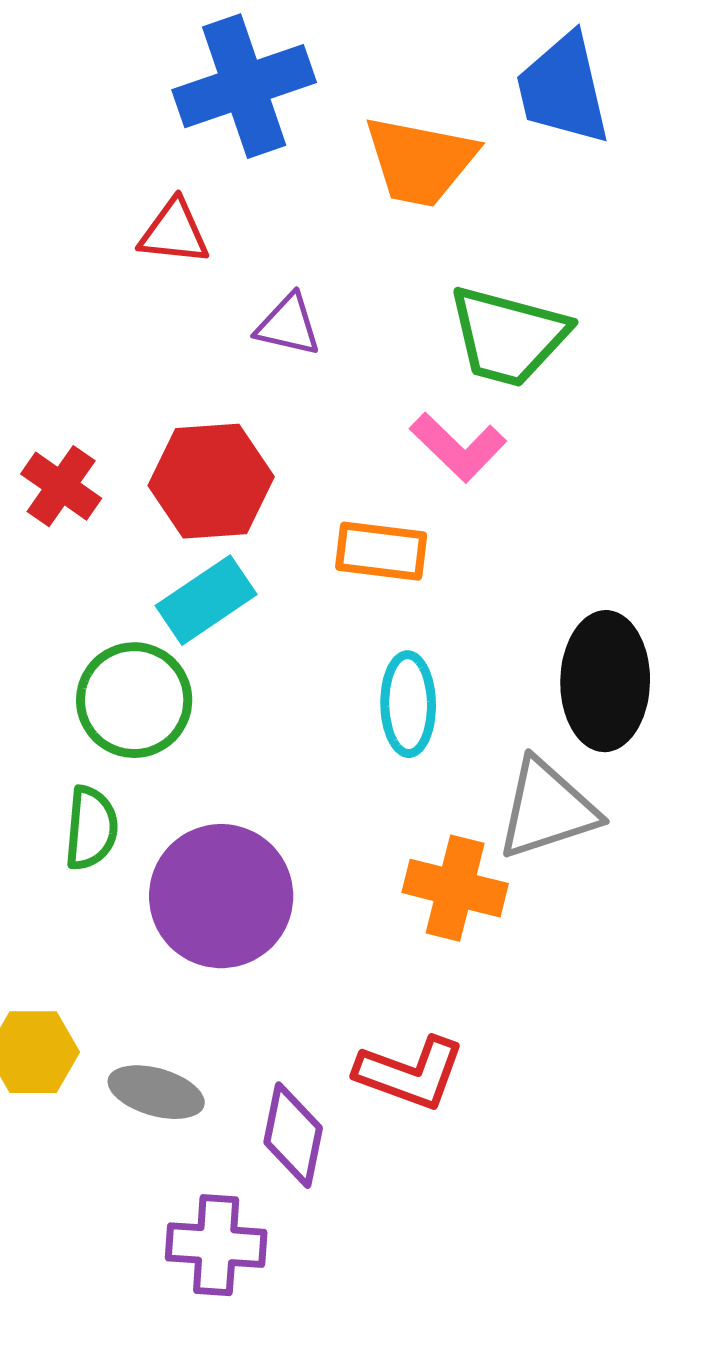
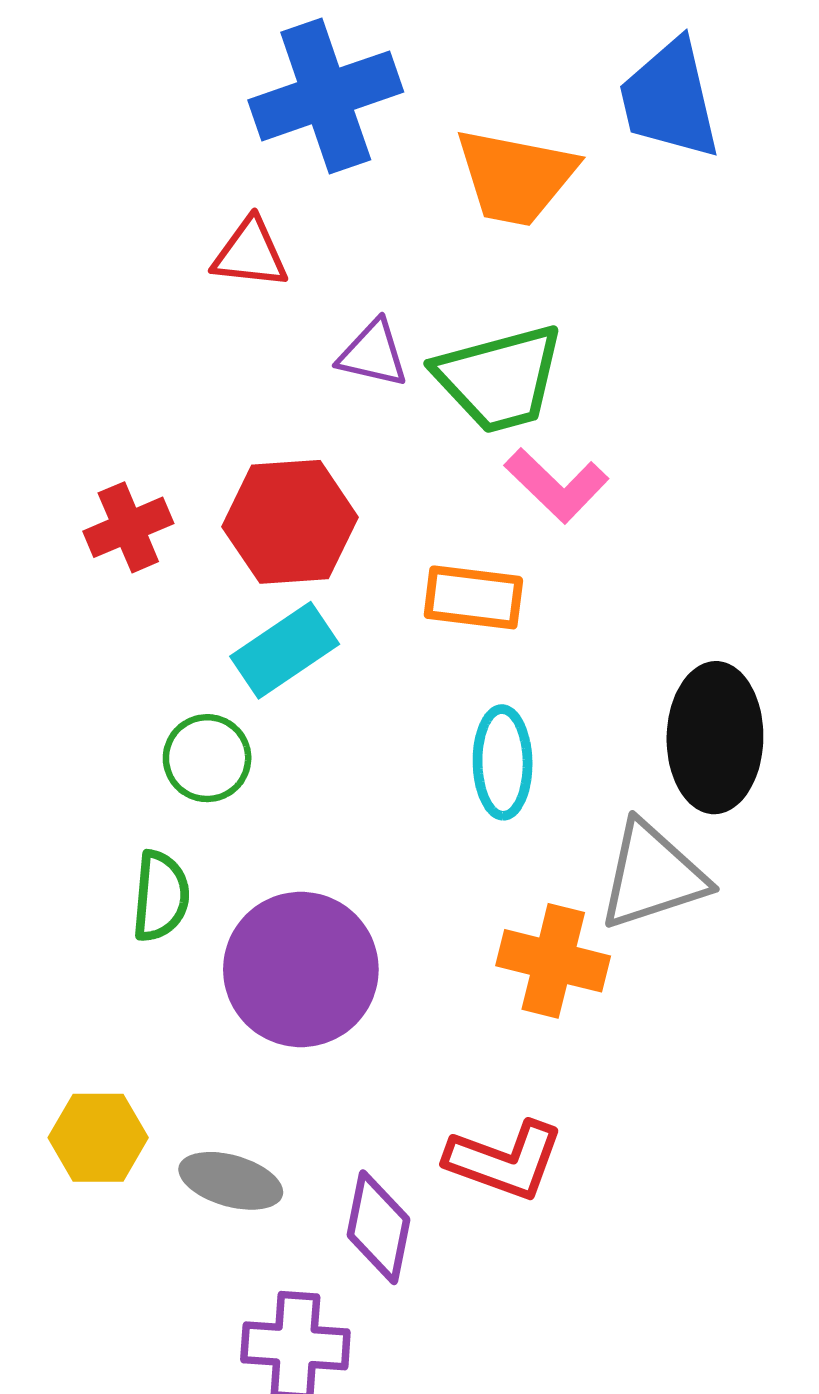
green trapezoid: (508, 336) -> (499, 379), moved, turned -30
red cross: (61, 486) -> (128, 527), turned 32
green circle: (134, 700) -> (207, 758), size x0.7

